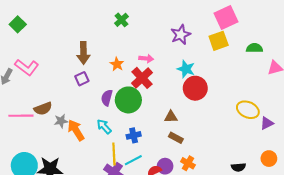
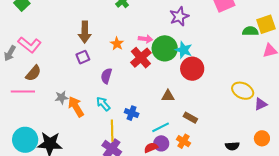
yellow square: (219, 41) -> (266, 24), moved
green circle: (128, 100) -> (165, 48), moved
brown semicircle: (43, 109) -> (33, 73), moved, turned -30
blue cross: (134, 135) -> (132, 113), turned 32
brown rectangle: (176, 138) -> (190, 118), moved
cyan line: (133, 160) -> (161, 127), moved

